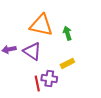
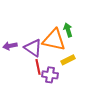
orange triangle: (41, 25) -> (54, 40), moved
red line: (37, 84) -> (38, 67), moved

